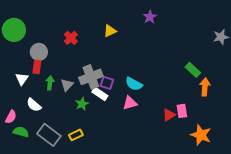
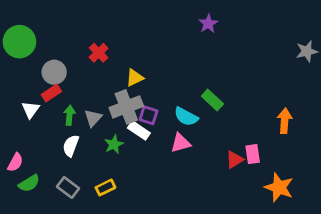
yellow triangle: (110, 31) -> (135, 78), moved
red rectangle: (37, 67) -> (51, 93), turned 48
green rectangle: (193, 70) -> (212, 100), moved
white semicircle: (34, 105) -> (71, 146), moved, turned 70
green semicircle: (21, 132) -> (29, 183), turned 133
gray rectangle: (49, 135) -> (68, 187), size x0.7

